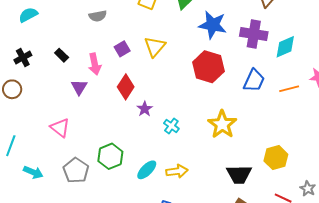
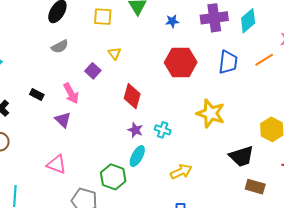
blue star: (213, 25) -> (172, 21), size x0.5
yellow triangle: (155, 47) -> (114, 53), moved, size x0.6
red diamond: (126, 87) -> (132, 96), moved
purple star: (145, 109) -> (135, 130), moved
cyan ellipse: (147, 170) -> (137, 156), moved

